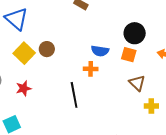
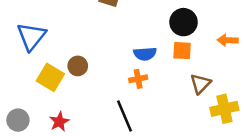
blue triangle: (16, 19) -> (31, 36), turned 40
brown triangle: (137, 83) -> (200, 84), turned 42
yellow cross: (151, 106) -> (224, 109), size x1.5

